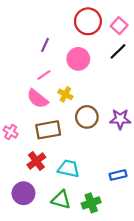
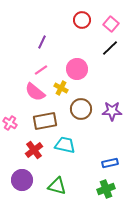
red circle: (88, 21) -> (82, 20), size x0.7
pink circle: (78, 59) -> (77, 69), moved
cyan trapezoid: (69, 169) -> (65, 145), moved
green cross: (91, 203) -> (106, 189), moved

